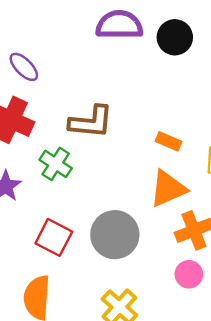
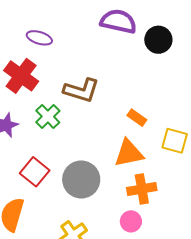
purple ellipse: (24, 67) -> (39, 38), turned -40

